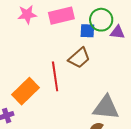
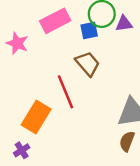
pink star: (27, 14) -> (17, 43), moved, turned -30
brown trapezoid: (79, 58) -> (88, 64), turned -75

